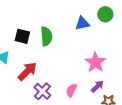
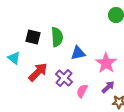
blue triangle: (82, 23) -> (78, 53), moved
purple cross: (42, 91) -> (64, 78), moved

